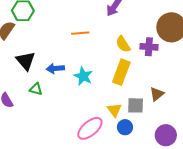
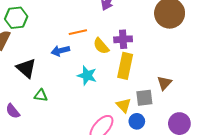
yellow semicircle: (123, 44) -> (101, 46), moved
purple cross: (149, 47) -> (123, 39), moved
blue arrow: (55, 69) -> (60, 51), moved

